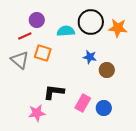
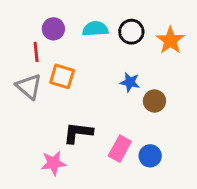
black circle: (91, 22) -> (131, 32), size x0.7
orange star: (118, 28) -> (170, 40), turned 30
cyan semicircle: (66, 31) -> (95, 29), moved
red line: (25, 36) -> (36, 52), turned -72

